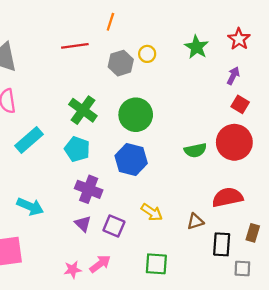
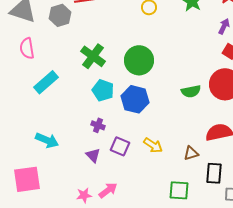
gray hexagon: (121, 63) -> (60, 15), moved
cyan pentagon: (77, 149) -> (103, 90), moved
purple cross: (89, 189) -> (98, 125), size x0.6
purple square: (114, 226) -> (120, 146), moved
green square: (156, 264) -> (179, 190), moved

